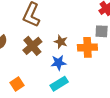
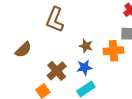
brown cross: (32, 46) -> (57, 71), moved

